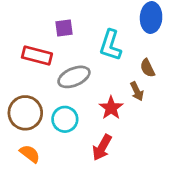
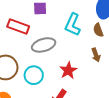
brown semicircle: (147, 68) -> (98, 30), moved
brown arrow: (137, 91) -> (96, 55), moved

